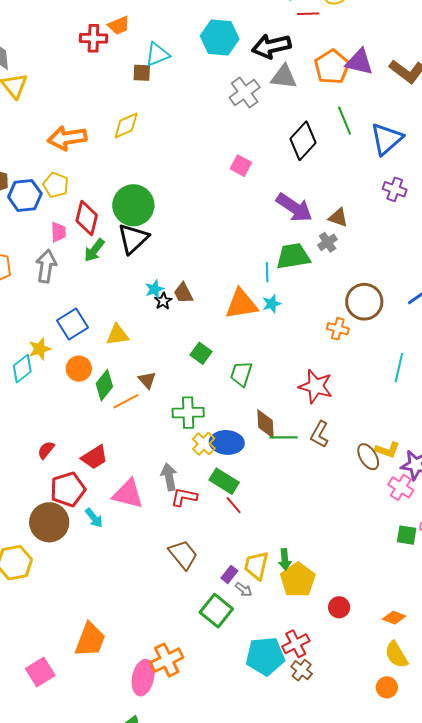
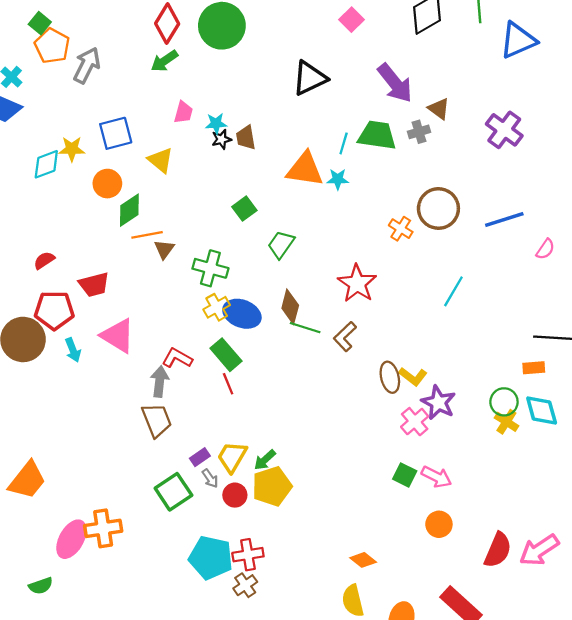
purple cross: (395, 189) -> (504, 130), moved, size x1.4
pink trapezoid: (58, 232) -> (183, 112), moved
black triangle: (133, 239) -> (310, 78), moved
gray arrow: (46, 266) -> (87, 65), moved
yellow triangle: (117, 335) -> (161, 160), turned 30
brown triangle: (147, 380) -> (164, 249), moved
gray arrow: (169, 477) -> (160, 382), moved
green arrow: (285, 559) -> (265, 460), turned 35
red circle: (339, 607) -> (235, 495), moved

